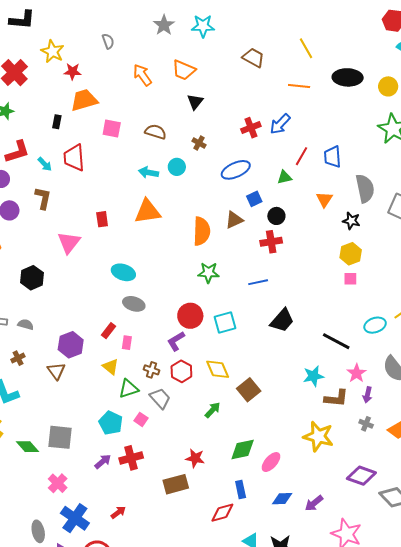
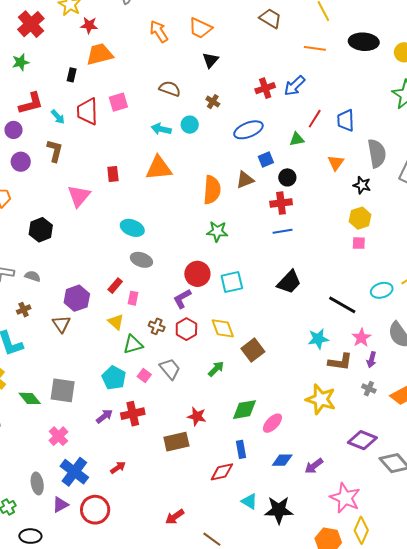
pink square: (112, 129) -> (118, 102), moved, turned -30
blue line: (258, 282) -> (283, 231), moved
gray trapezoid: (160, 398) -> (170, 369), moved

